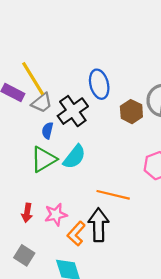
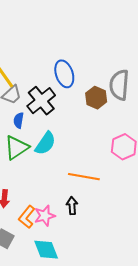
pink star: (56, 215) -> (45, 216), moved
black arrow: (99, 225) -> (72, 206), size x0.6
orange L-shape: (76, 234) -> (27, 217), moved

